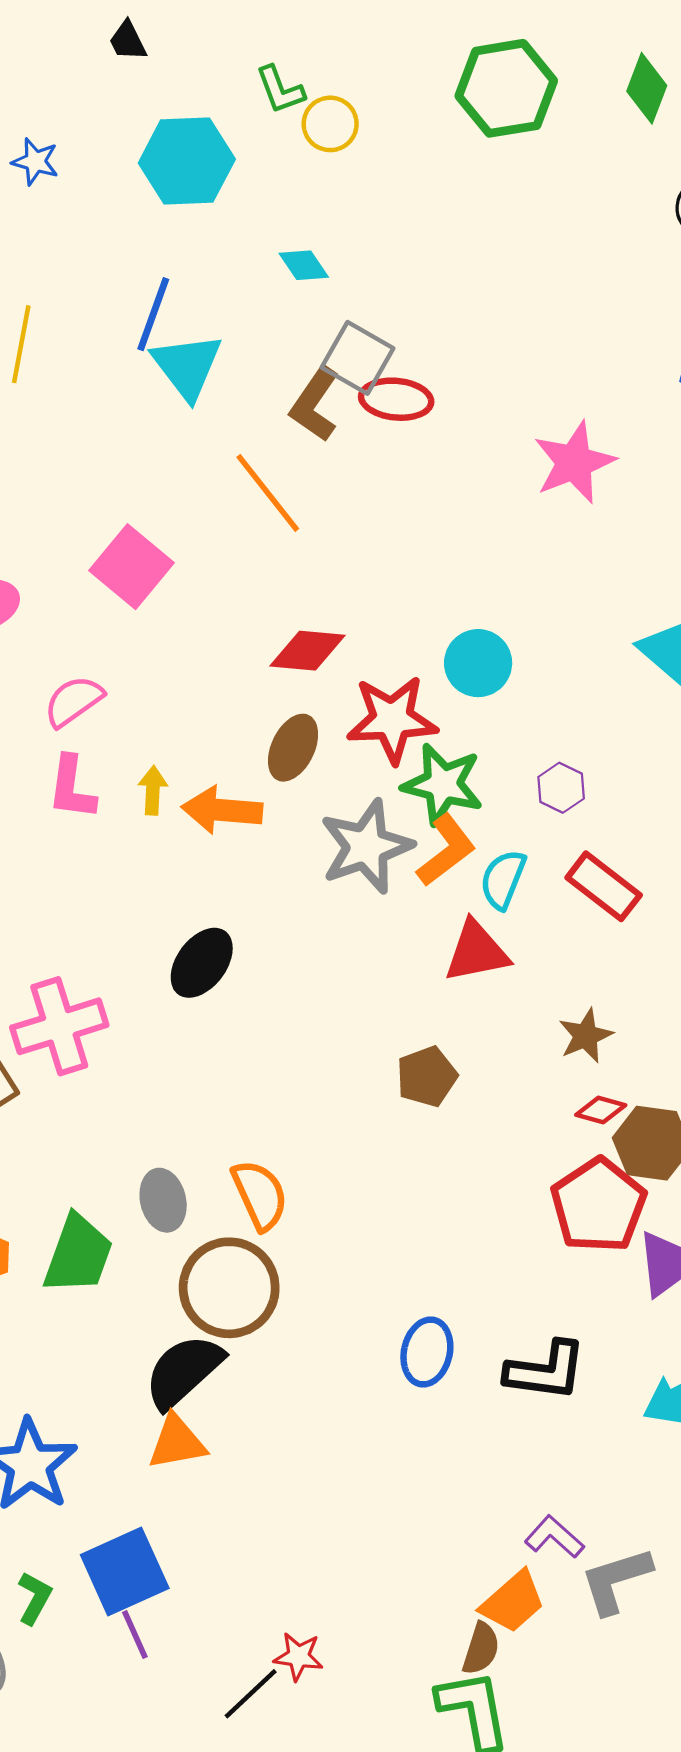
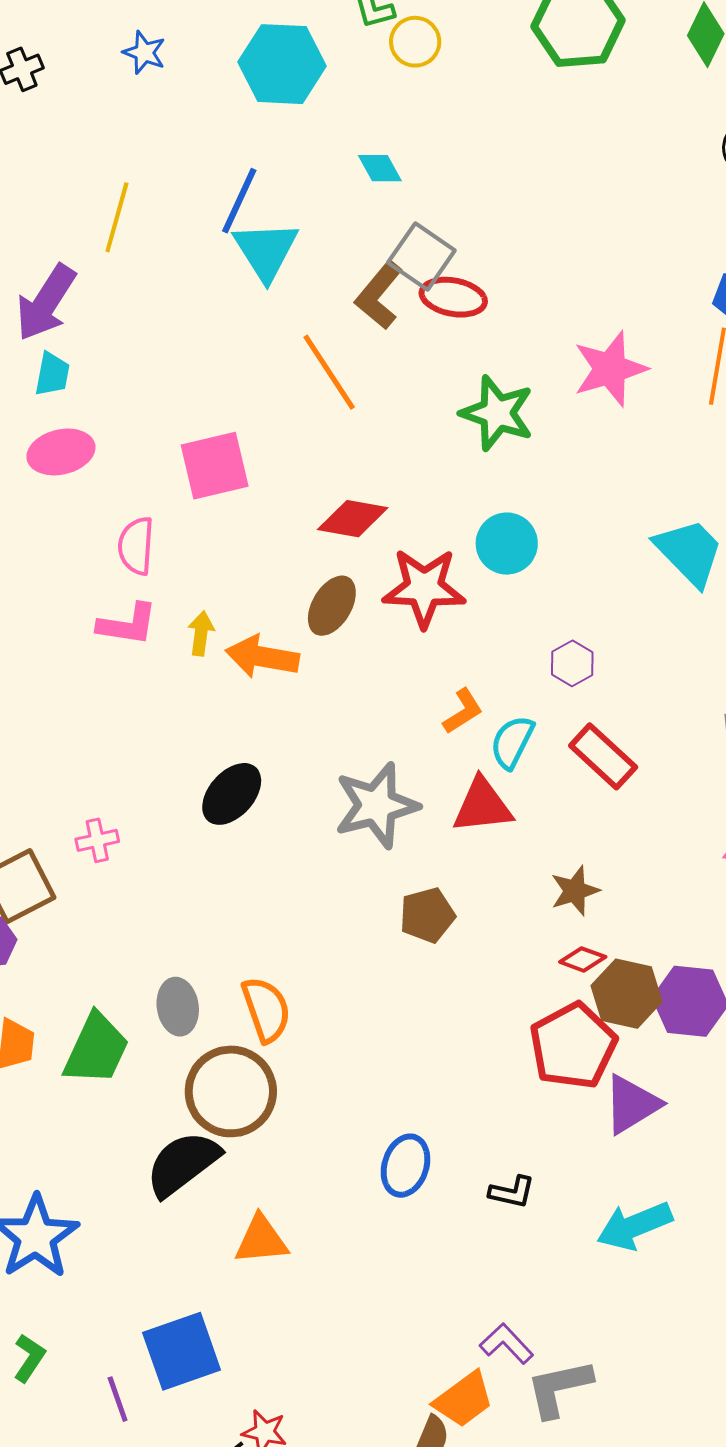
pink square: (131, 567) -> (215, 466), moved, turned 32
pink semicircle: (74, 701) -> (136, 546), turned -56
green star: (443, 784) -> (497, 413), moved
pink L-shape: (72, 788) -> (127, 624), turned -94
gray star: (366, 847) -> (376, 805), moved
orange L-shape: (446, 850) -> (463, 711), size x0.7
pink cross: (59, 1026) -> (97, 840), size x0.5
black L-shape: (546, 1371) -> (512, 1192), size x0.6
orange triangle: (177, 1442) -> (261, 1240), moved
blue square: (125, 1571) -> (182, 1351), moved

